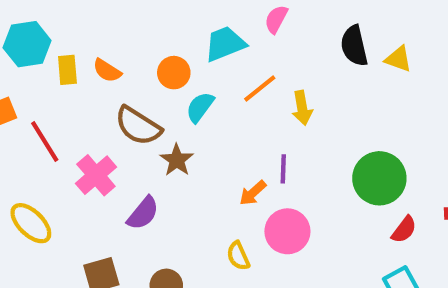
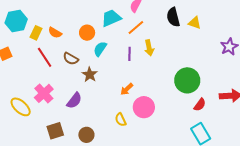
yellow rectangle: (67, 70) -> (36, 33), turned 32
orange line: (260, 88) -> (136, 28), moved
brown semicircle: (138, 126) -> (71, 59), size x0.7
red line: (45, 141) -> (45, 57), moved
purple line: (283, 169) -> (129, 54), moved
pink cross: (96, 175) -> (44, 93), moved

